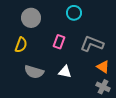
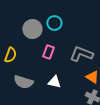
cyan circle: (74, 13) -> (54, 23), moved
gray circle: (31, 18) -> (32, 29), moved

